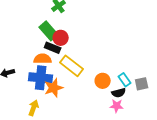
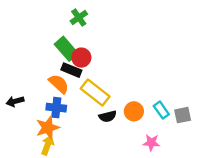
orange semicircle: (43, 59) -> (59, 84), turned 42
blue cross: (41, 78) -> (56, 108), size x0.7
orange star: (54, 88) -> (48, 128), moved
black semicircle: (119, 93) -> (108, 116), moved

